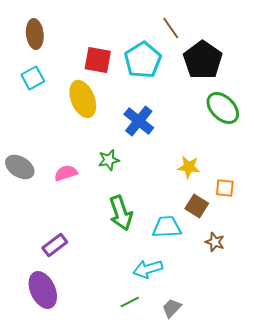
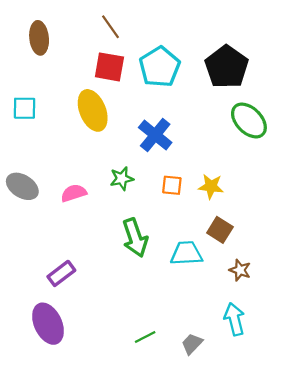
brown line: (171, 28) -> (111, 27), moved
cyan square: (33, 78) -> (25, 108), moved, turned 30
orange square: (225, 188) -> (172, 185), moved
cyan arrow: (148, 269) -> (234, 319), moved, turned 92

